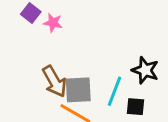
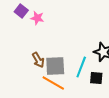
brown arrow: (54, 81) -> (38, 60), size x0.7

